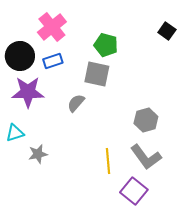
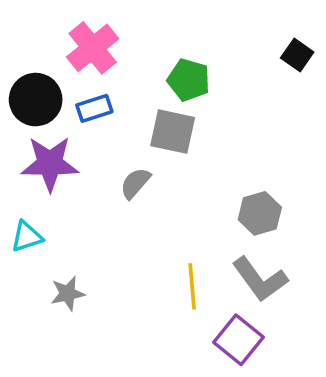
gray star: (38, 154) -> (68, 294), moved

